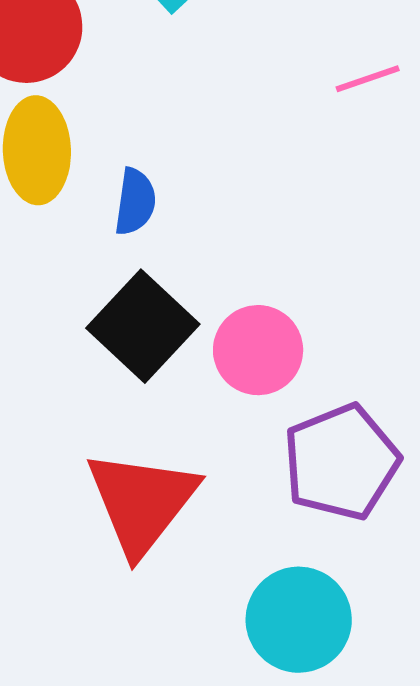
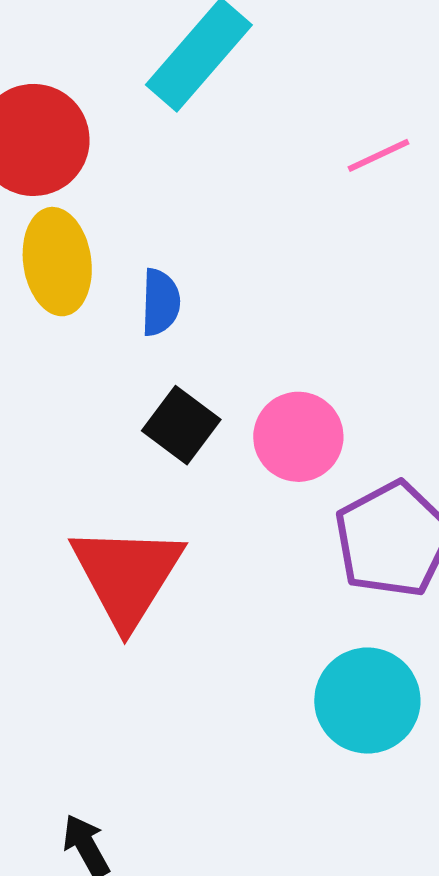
black square: (143, 326) -> (181, 425), size x0.7
red triangle: (142, 502) -> (127, 575), moved

